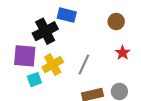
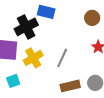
cyan square: (34, 80) -> (13, 81), moved

